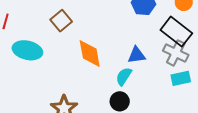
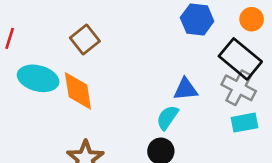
orange diamond: (90, 54) -> (78, 91), moved

